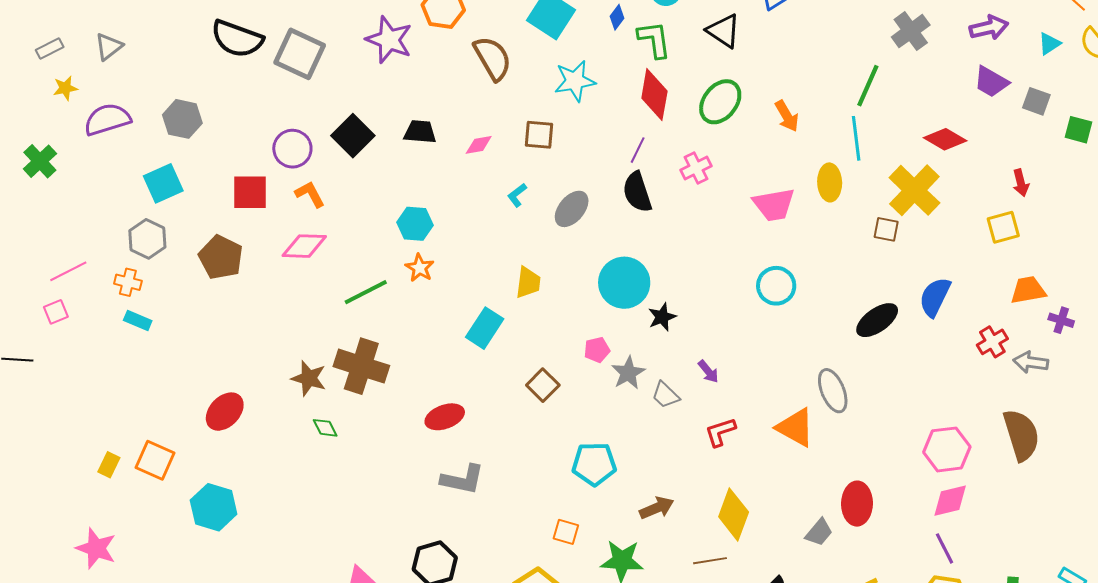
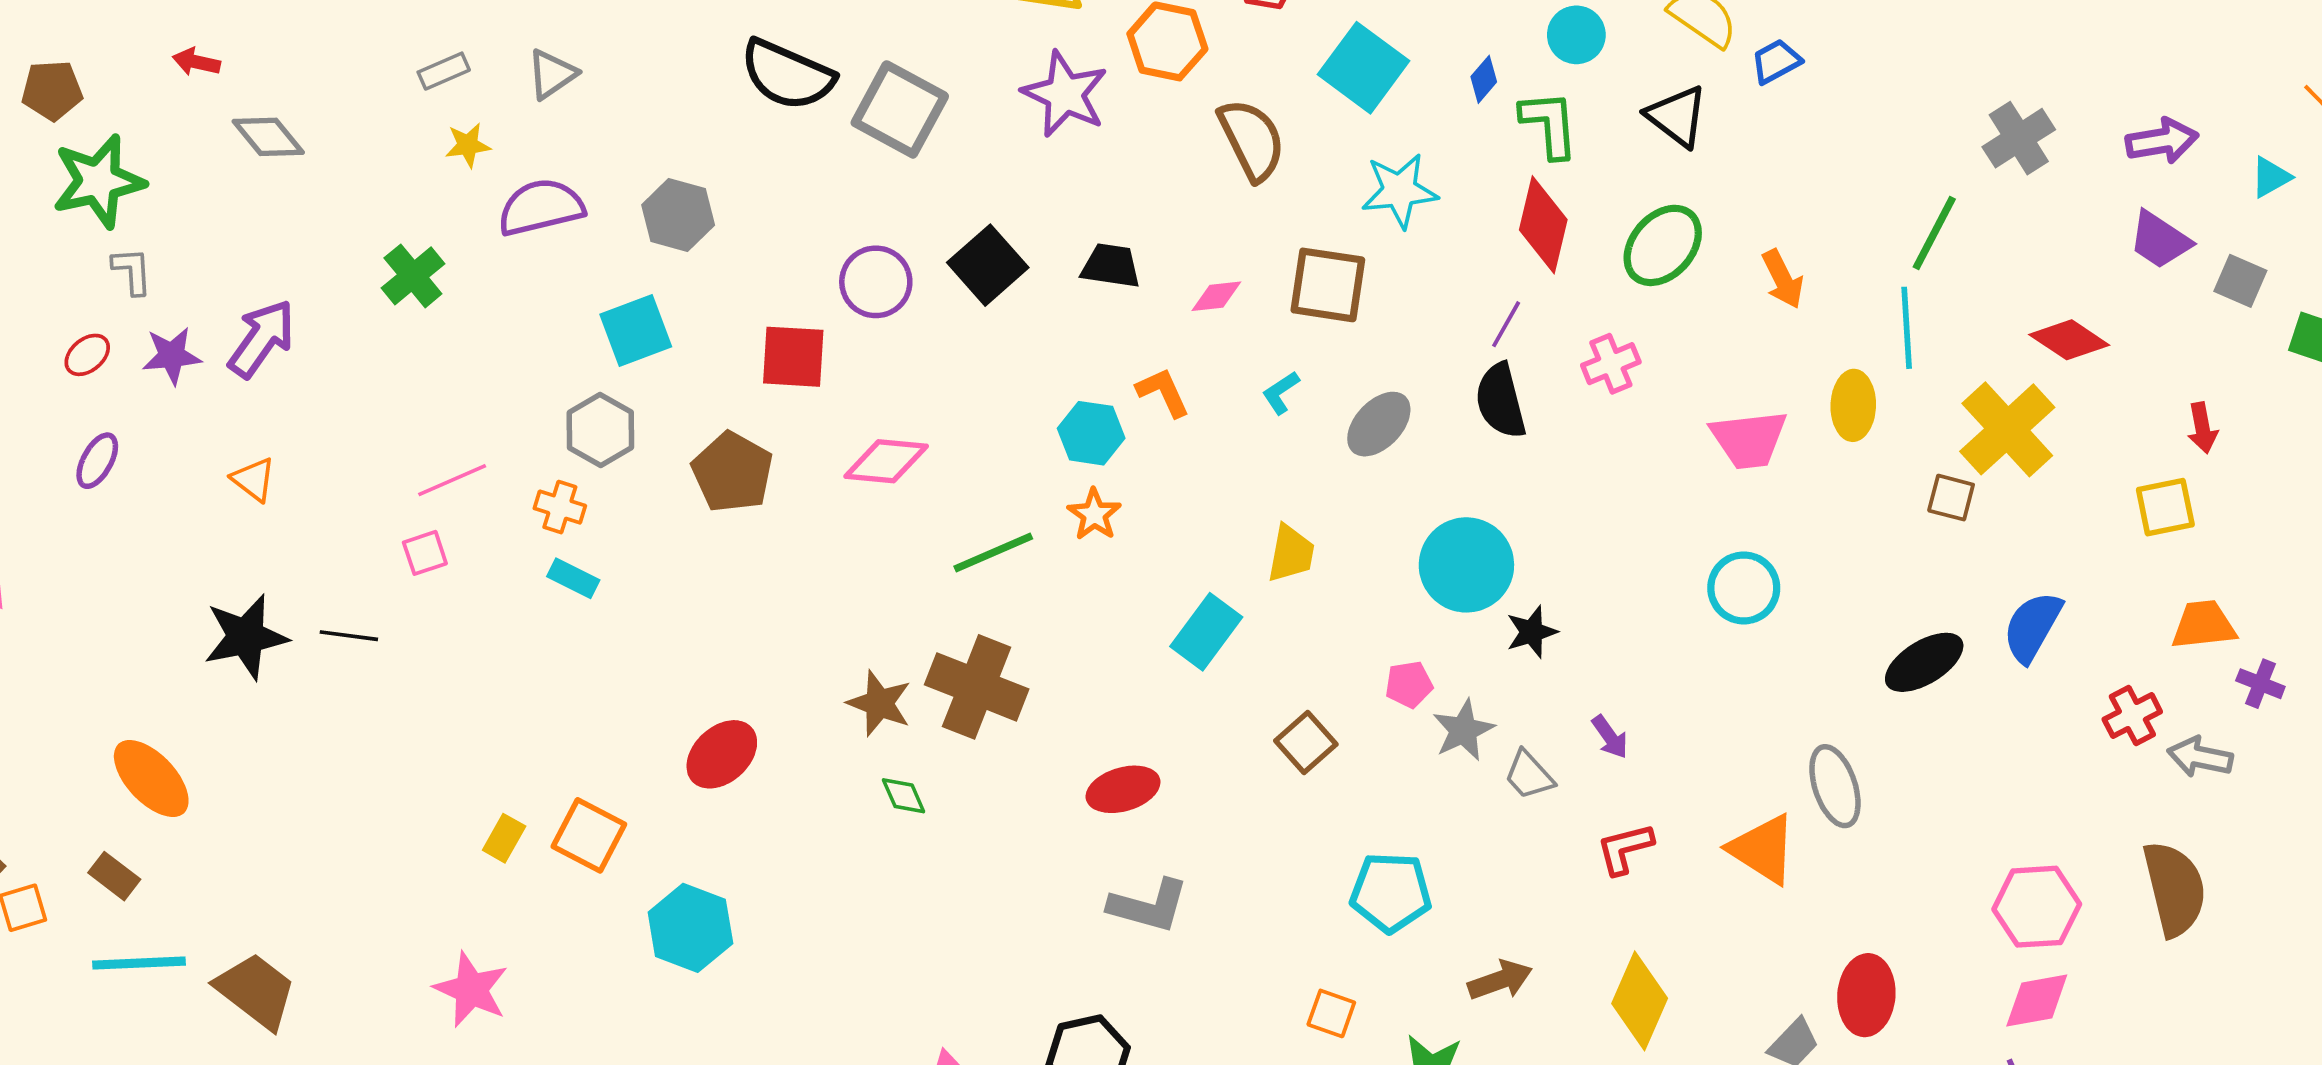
brown square: (539, 135) -> (1328, 285), size x1.4
orange L-shape: (310, 194) -> (1163, 392), moved

